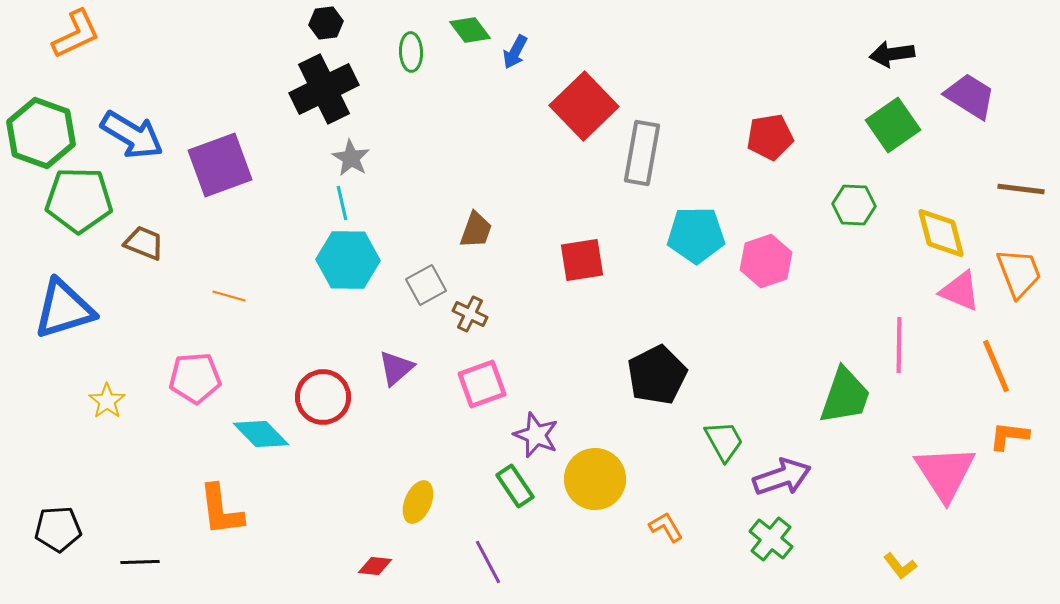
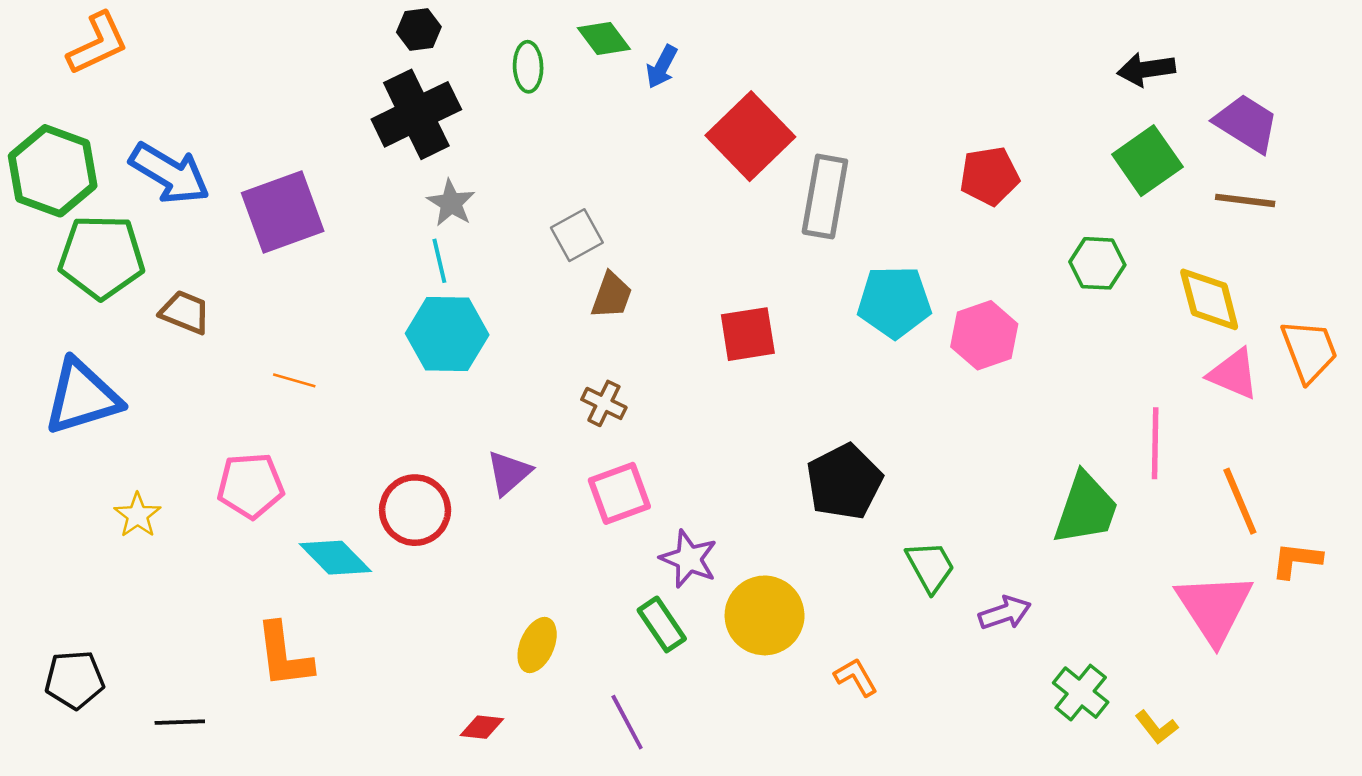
brown line: (1021, 189) -> (1245, 200), moved
gray square: (426, 285) -> (577, 235), moved
orange line: (996, 366) -> (1240, 501), moved
purple arrow: (782, 477) -> (1005, 613), size x0.7
green cross: (771, 539) -> (1081, 693), moved

